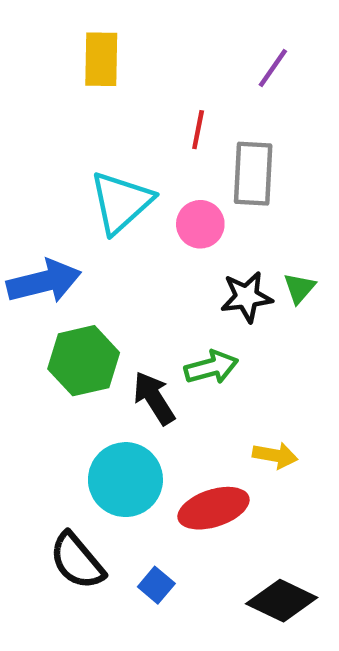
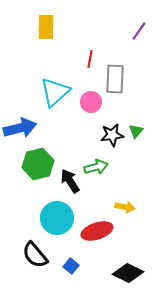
purple line: (273, 68) -> (139, 31), moved

